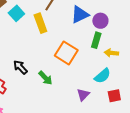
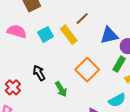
cyan square: (16, 13) -> (46, 34), moved
yellow rectangle: (40, 23) -> (69, 35), turned -30

